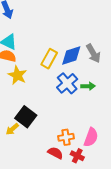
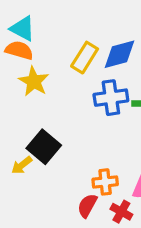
blue cross: (67, 83) -> (111, 98), turned 30
red semicircle: (55, 153) -> (87, 206), turned -91

